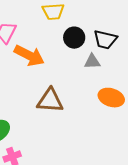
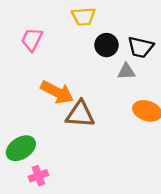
orange arrow: (29, 56) -> (57, 92), moved

